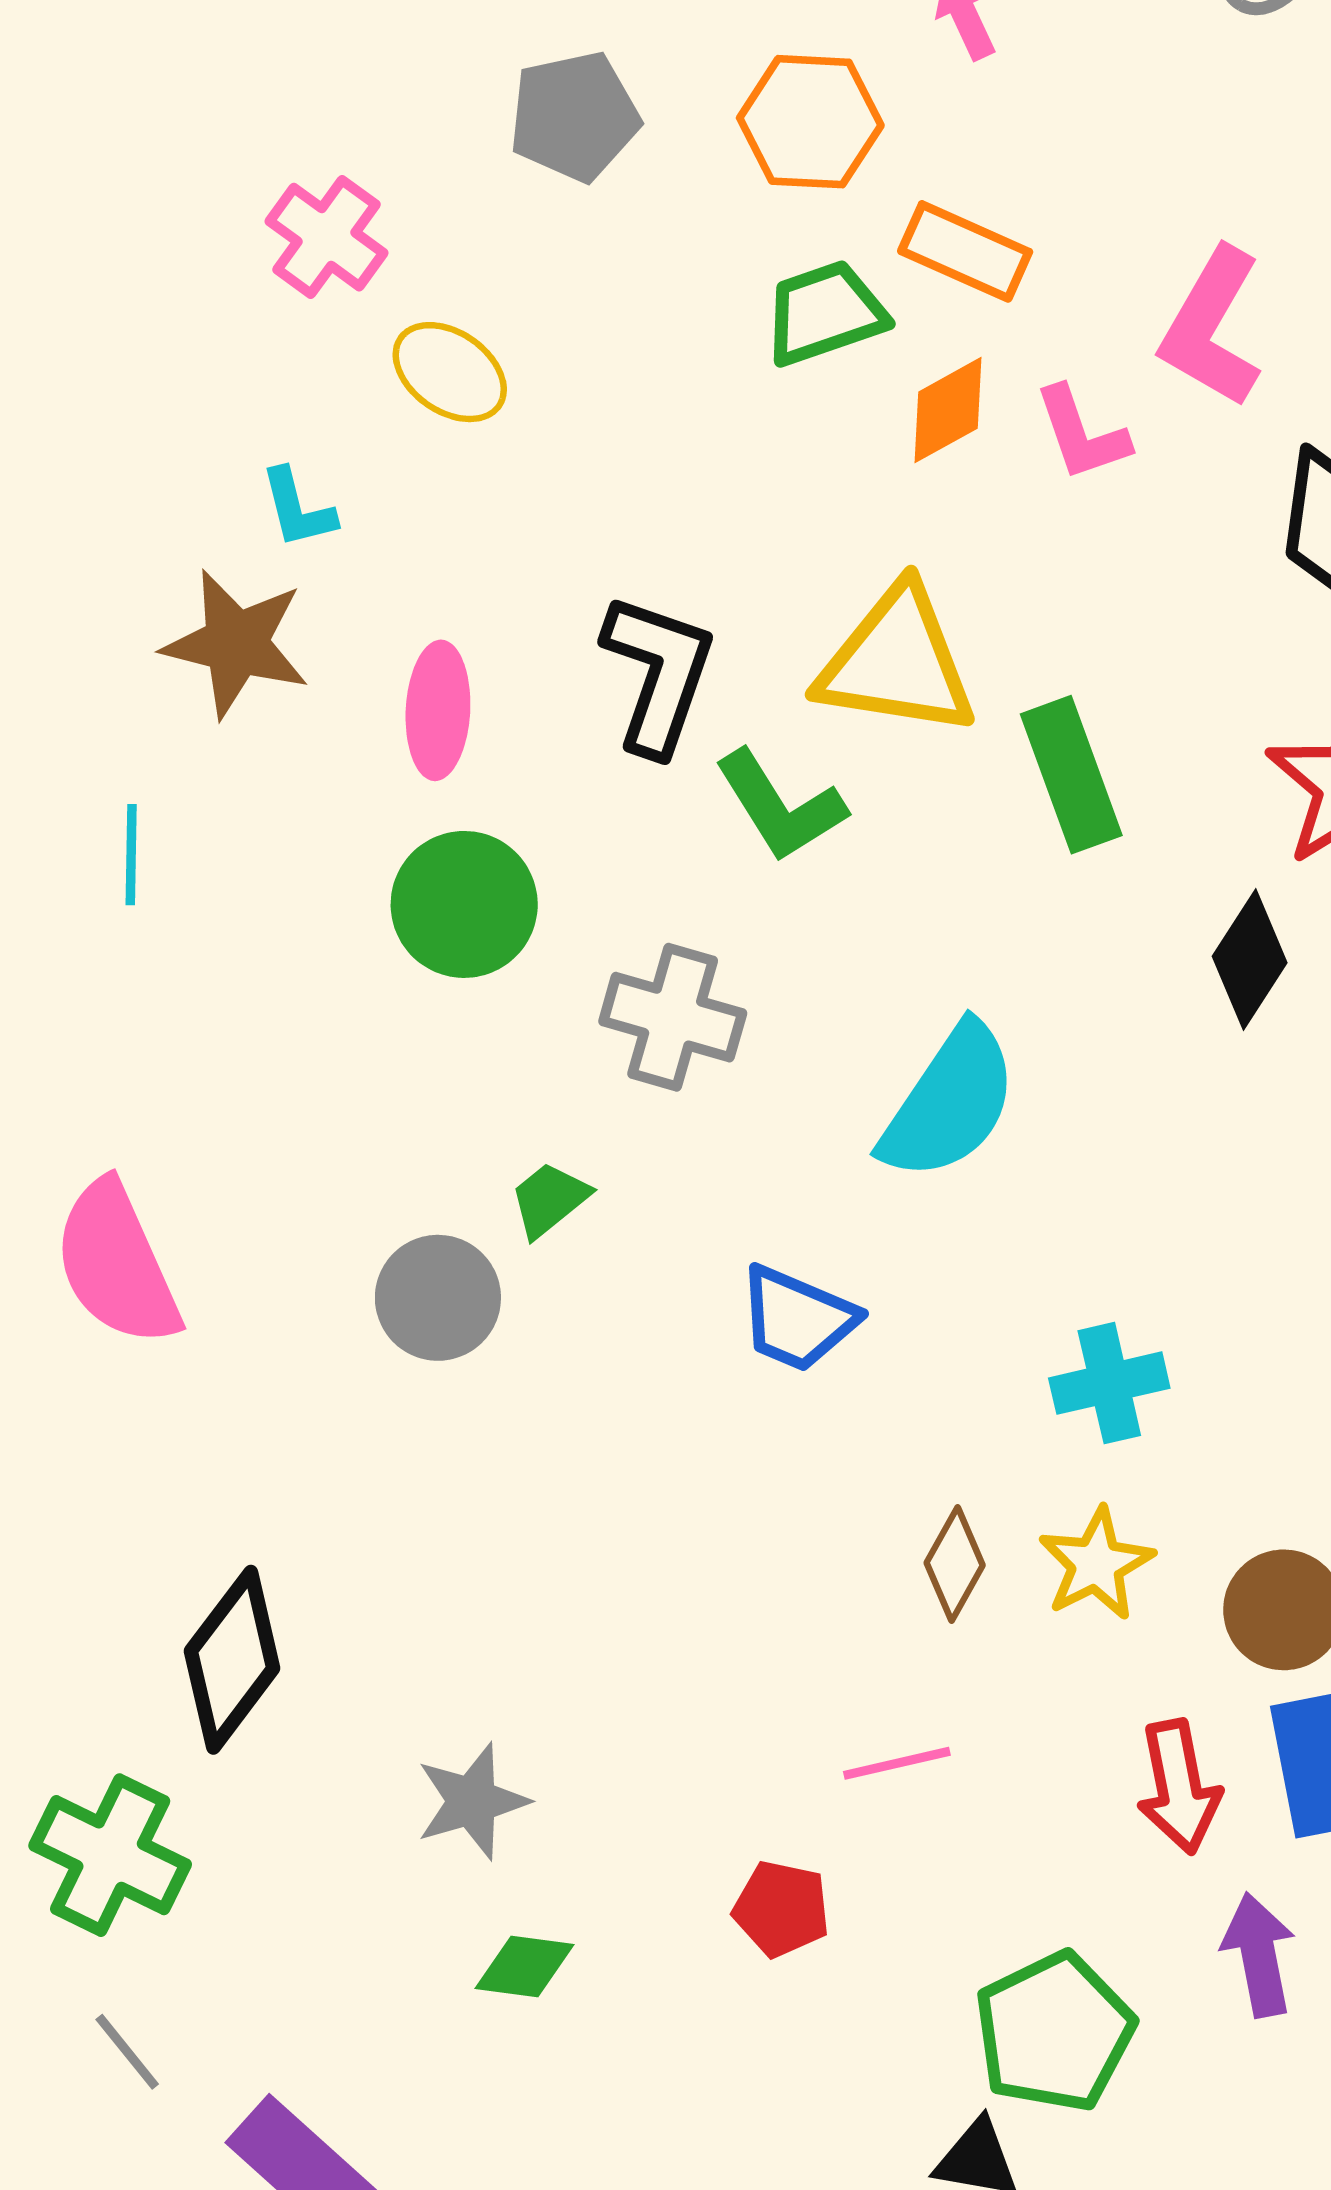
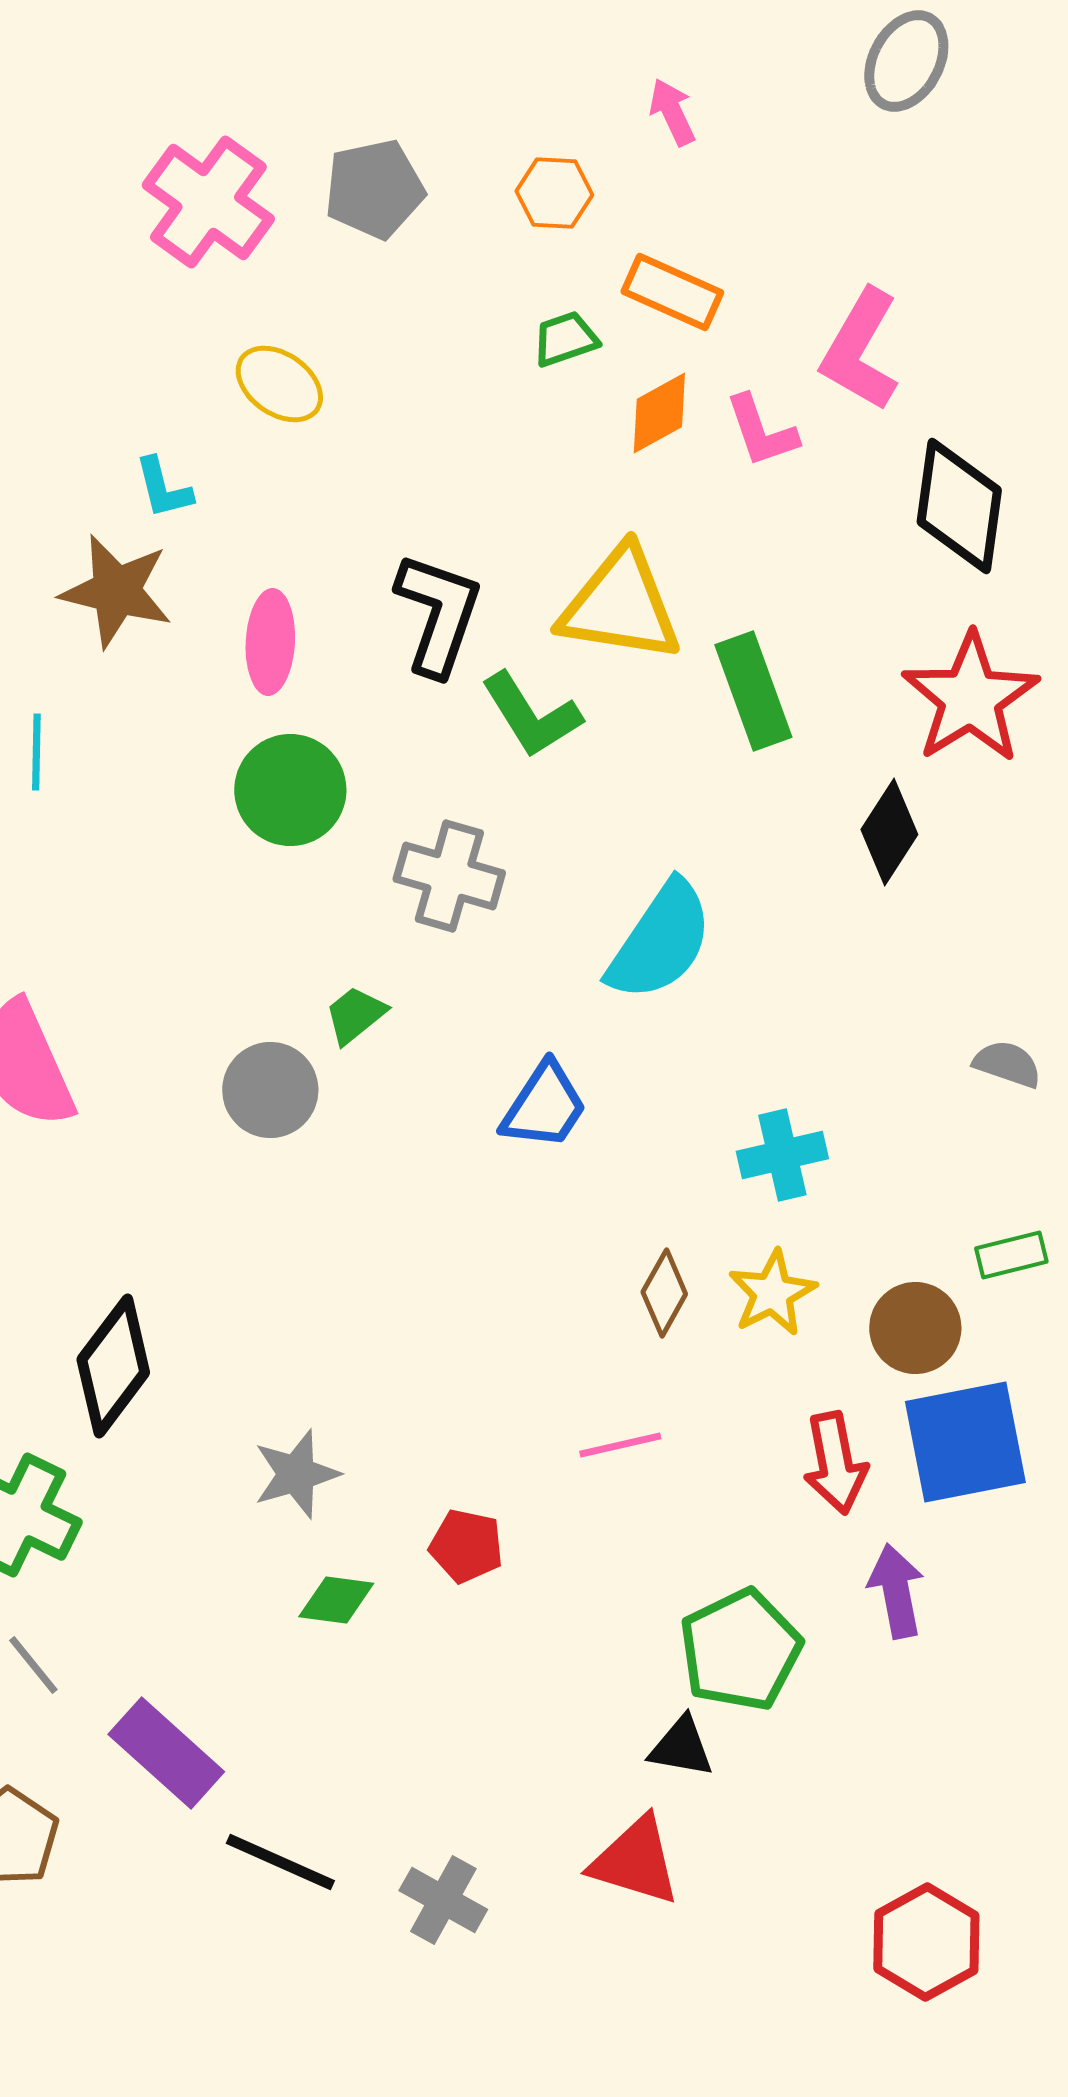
orange hexagon: (810, 122) -> (554, 193), size x0.7
pink cross: (326, 237) -> (208, 202), moved, size x1.4
green trapezoid: (825, 313) -> (565, 339), size x0.7
blue trapezoid: (797, 1319) -> (544, 1106), turned -80
red pentagon: (781, 1909) -> (466, 1546), moved

